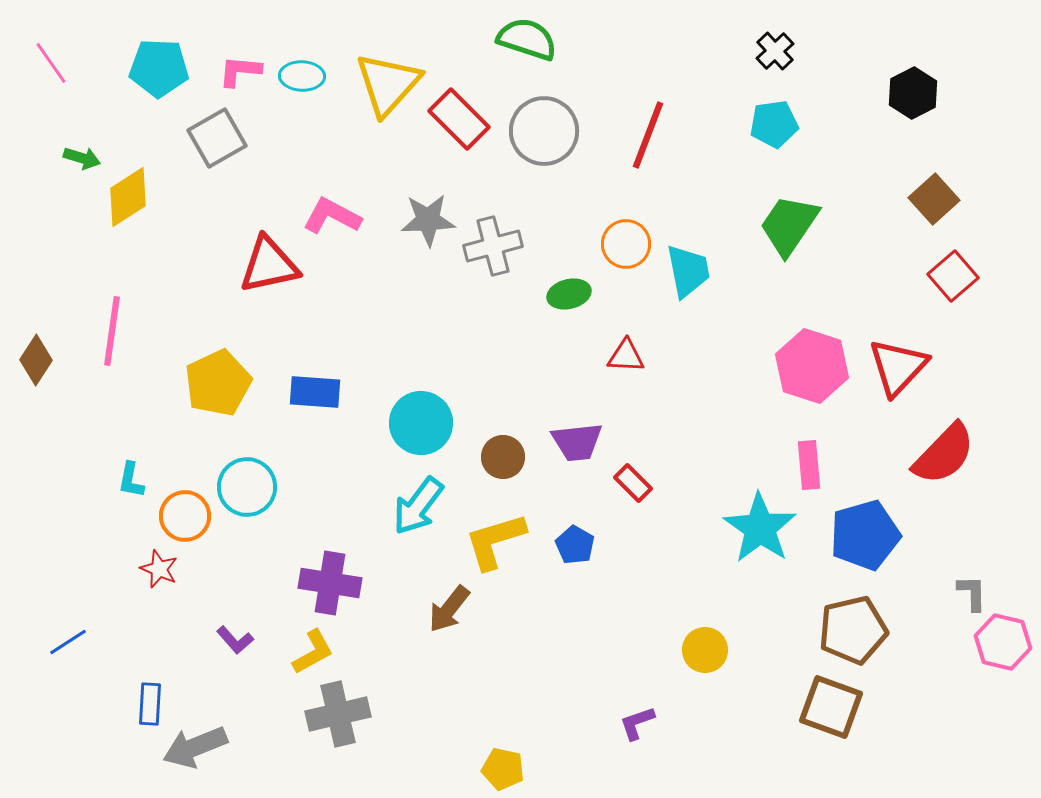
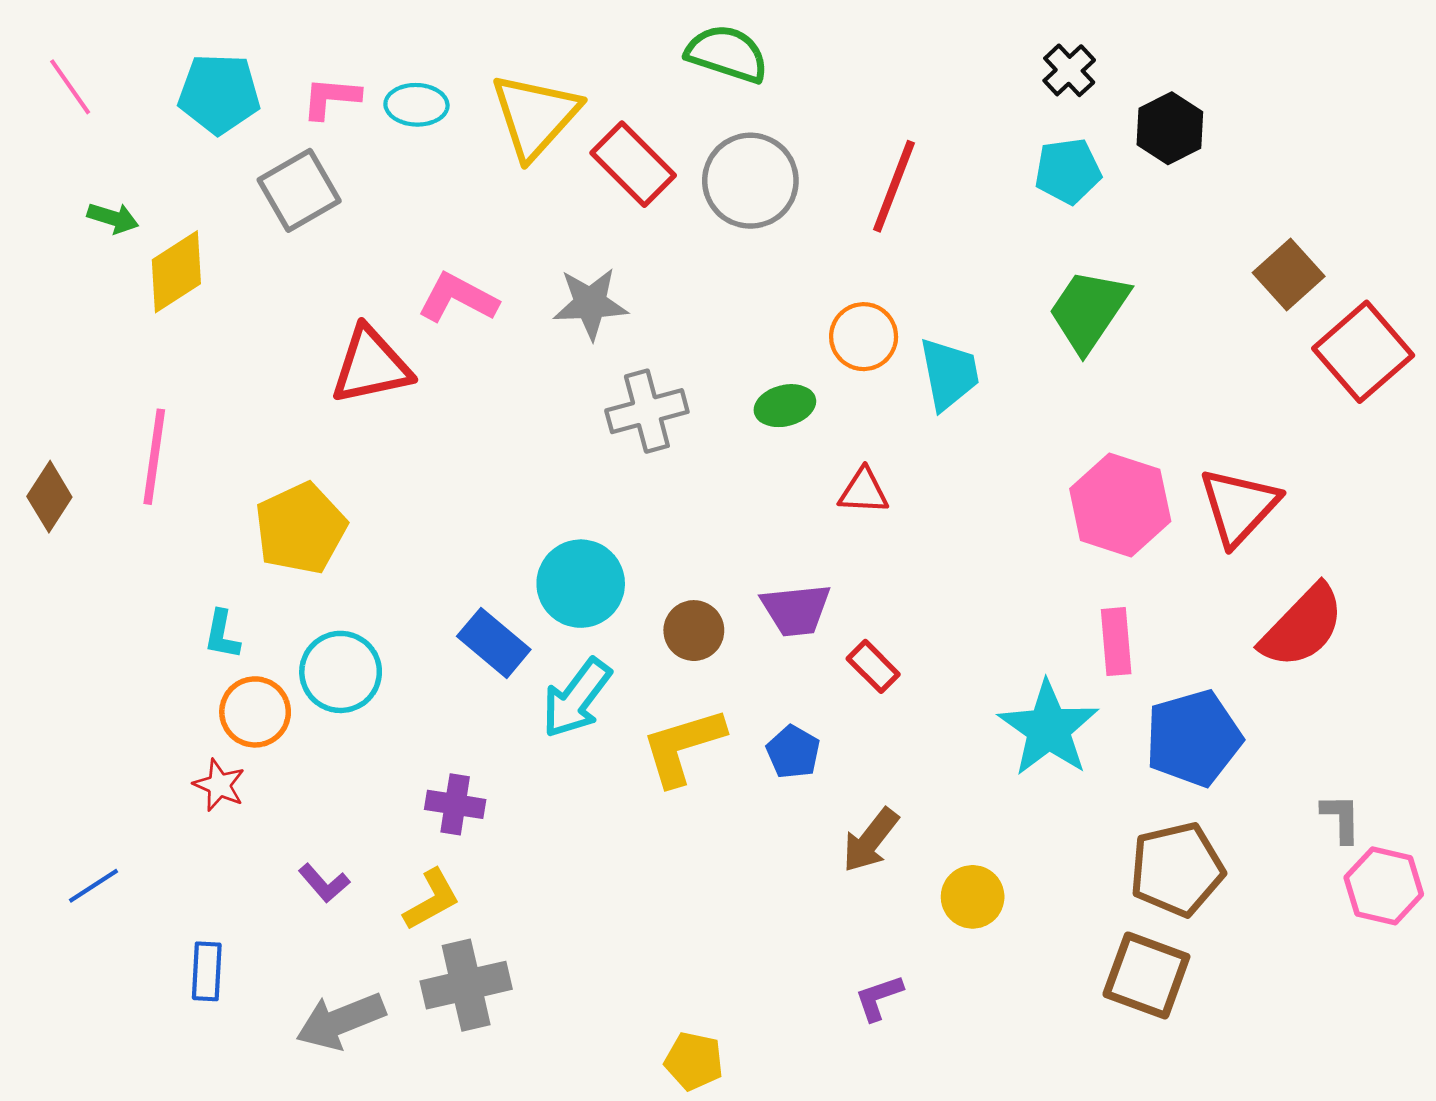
black hexagon: (913, 93) -> (1170, 128), moved
gray cross: (493, 246) -> (647, 411), moved
red square: (953, 276) -> (1363, 352), moved, size x1.4
blue rectangle: (315, 392) -> (494, 643), moved, turned 36
cyan L-shape: (131, 480) -> (222, 635), moved
purple cross: (330, 583) -> (455, 804), size x0.7
brown arrow: (449, 609) -> (870, 840), moved
gray arrow: (195, 747) -> (341, 1021), moved

